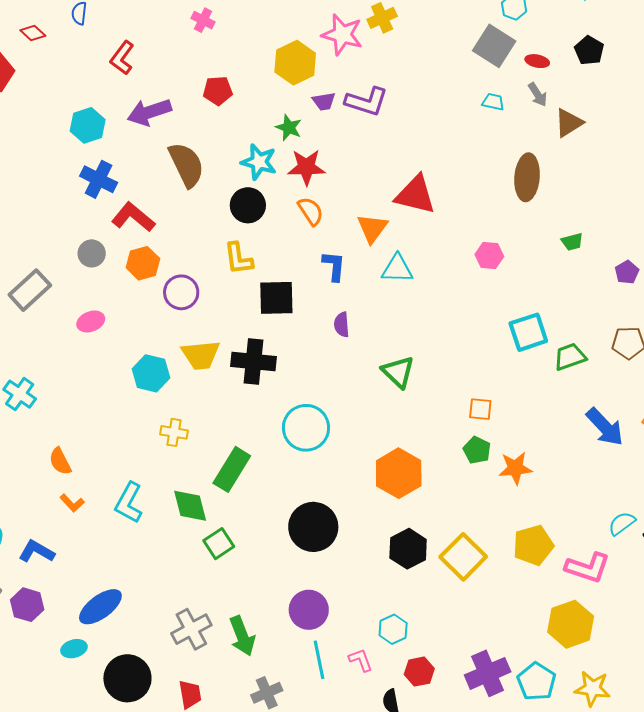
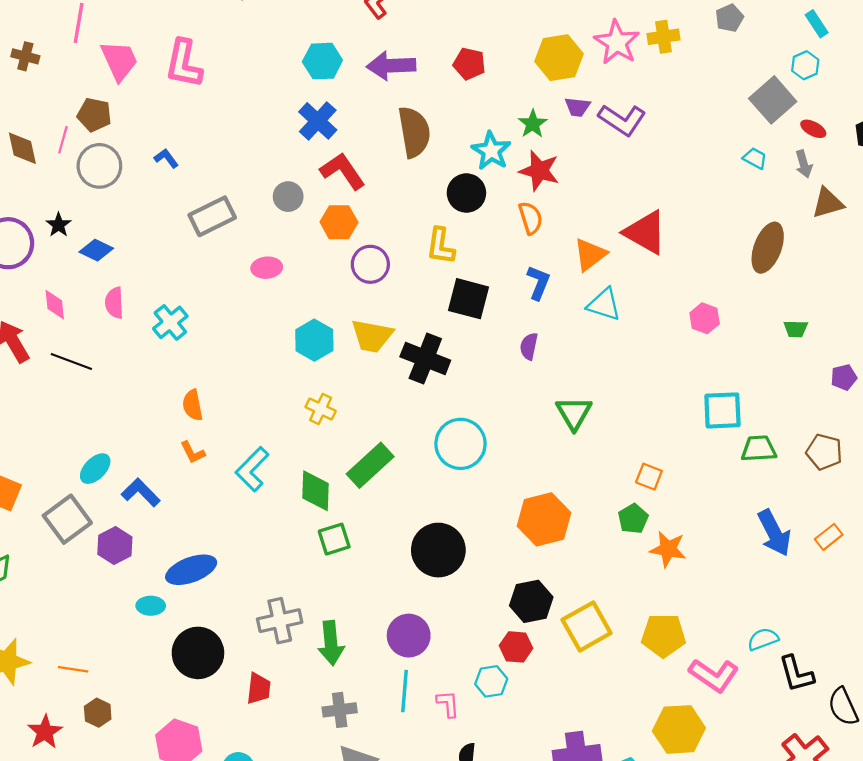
red hexagon: (419, 672) -> (516, 647), moved

